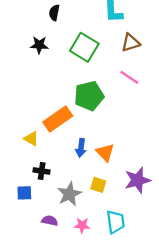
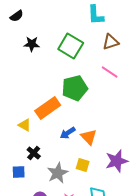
black semicircle: (54, 13) -> (17, 16), moved, turned -136
blue arrow: (81, 148) -> (68, 133), turned 49
black cross: (42, 171) -> (34, 153), turned 32

